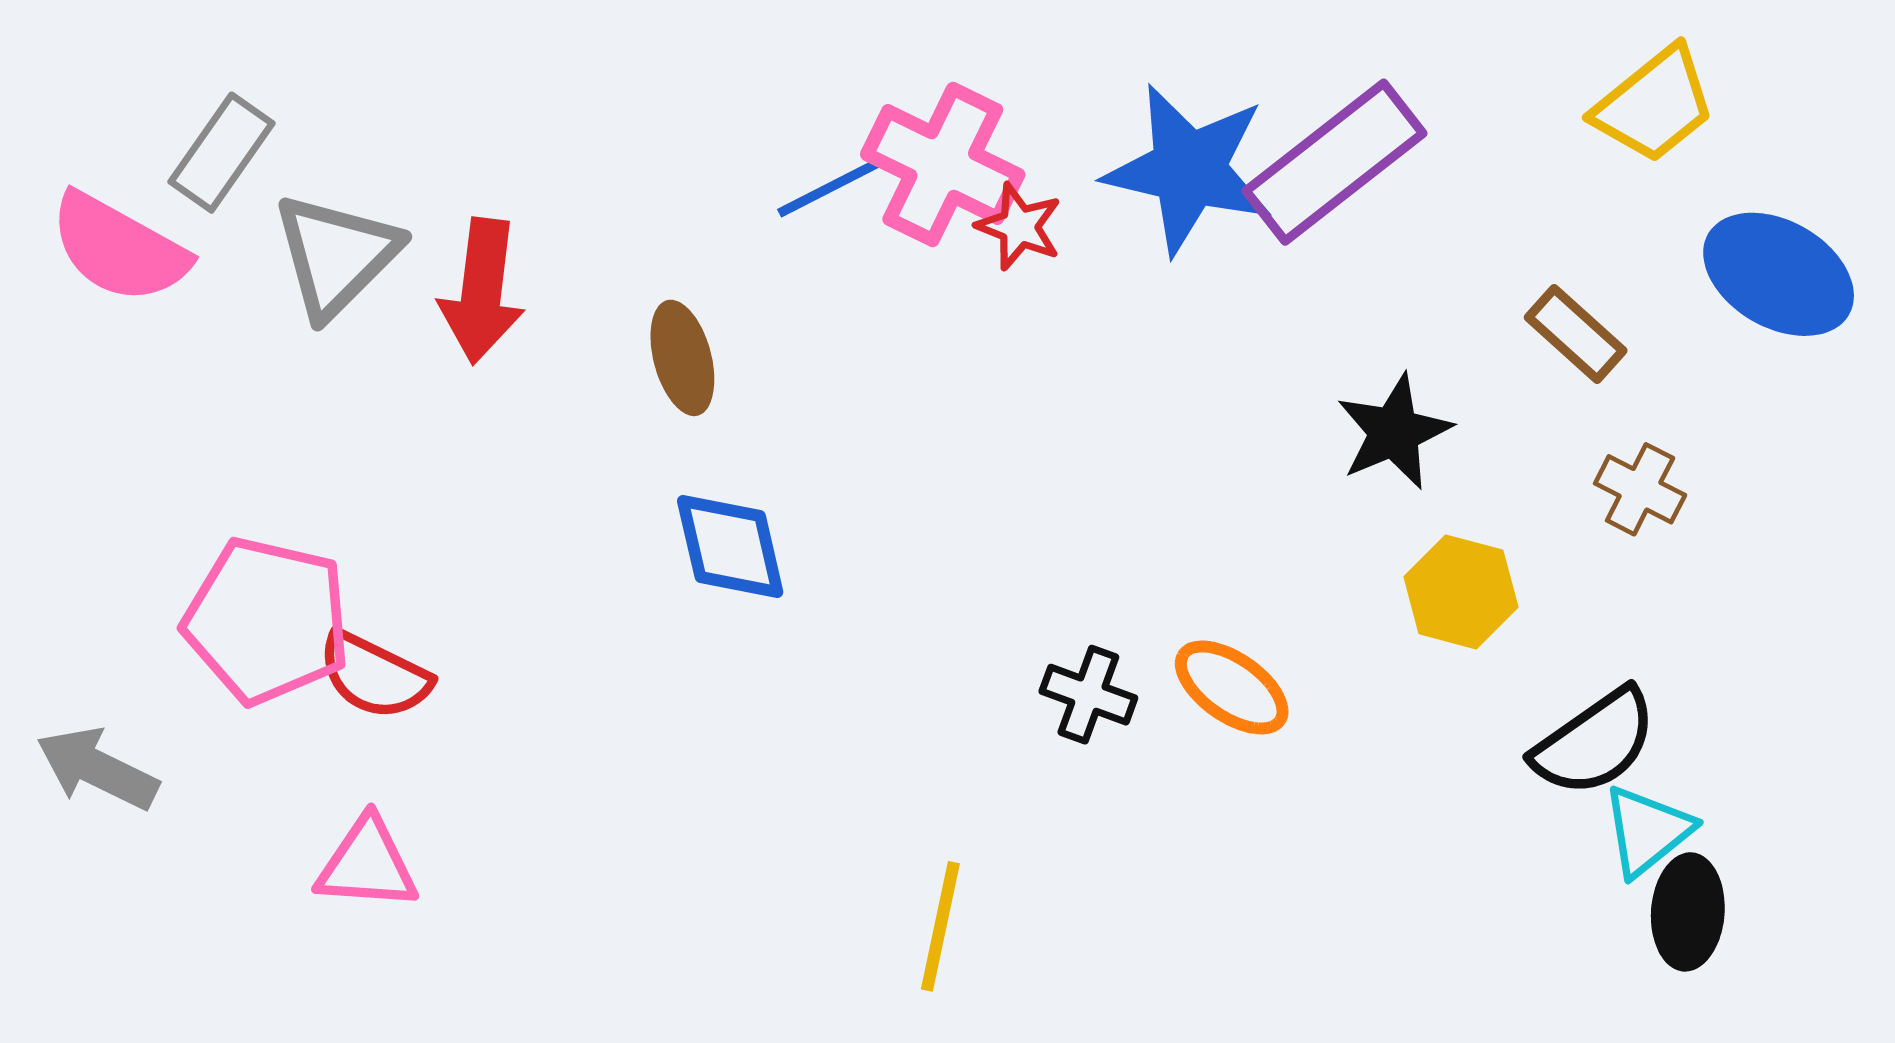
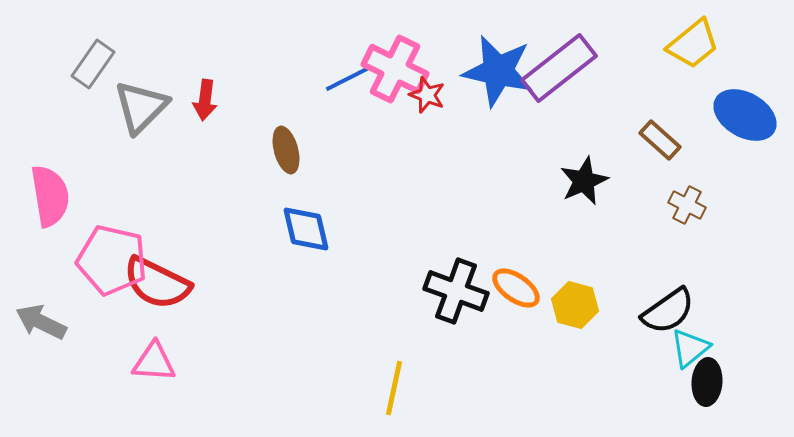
pink semicircle: (119, 248) -> (50, 196), moved, turned -128
red arrow: (482, 291) -> (205, 100), moved, size x0.7
yellow hexagon: (1461, 592) -> (575, 305), moved
red semicircle: (374, 676) -> (157, 283), size x1.4
black cross: (1088, 695) -> (456, 291), size x1.6

